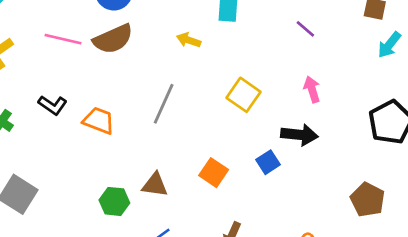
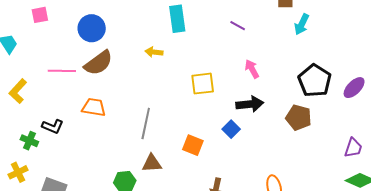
yellow square: (244, 95) -> (203, 84), turned -30
gray line: (164, 104) -> (146, 124), moved
black L-shape: (53, 105) -> (53, 126), moved
orange trapezoid: (99, 121) -> (94, 107), moved
brown pentagon: (368, 200) -> (299, 118), moved

